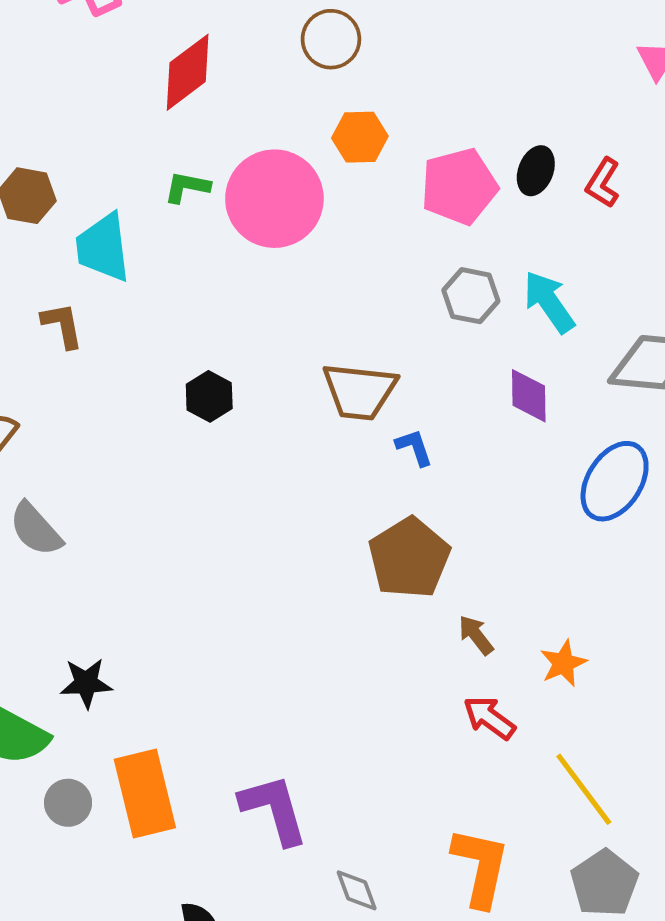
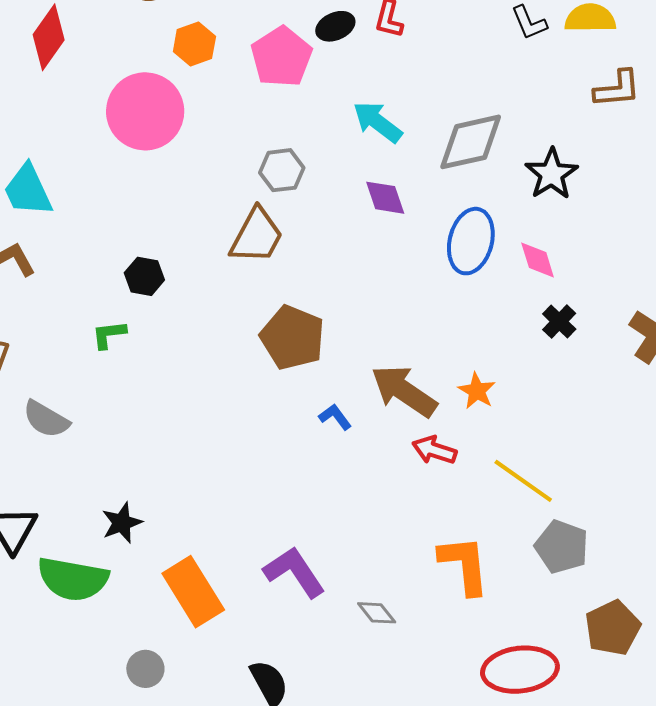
black ellipse: (536, 171) -> (335, 26), turned 63
green L-shape: (187, 187) -> (109, 335), moved
gray hexagon: (471, 296) -> (282, 170), moved
brown trapezoid: (360, 391) -> (256, 236), turned -50
blue L-shape: (414, 447) -> (335, 417), moved
brown pentagon: (409, 558) -> (292, 337), moved
brown arrow: (476, 635) -> (404, 391), size x2.0
gray circle: (68, 803) -> (145, 669), moved

